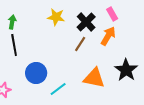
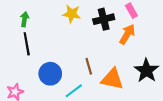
black cross: (86, 22) -> (104, 19), turned 30
brown line: (80, 44) -> (89, 66), moved, turned -49

